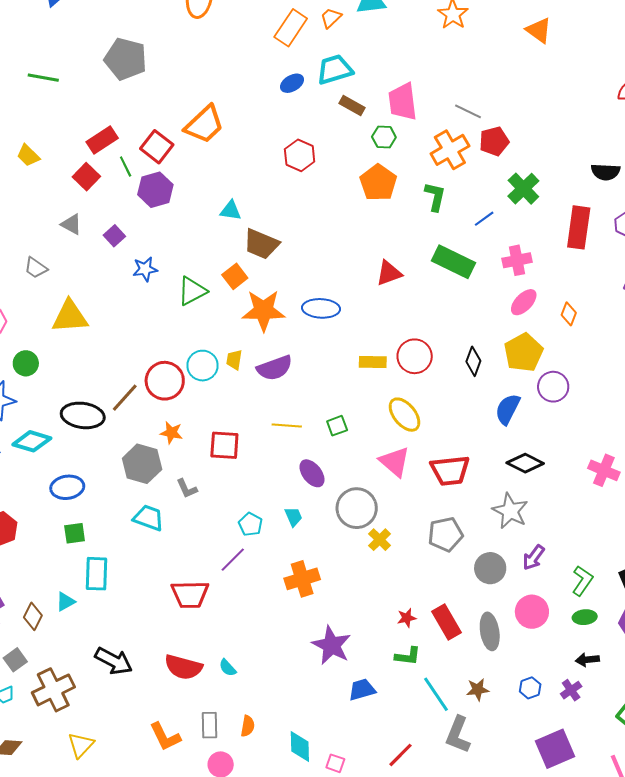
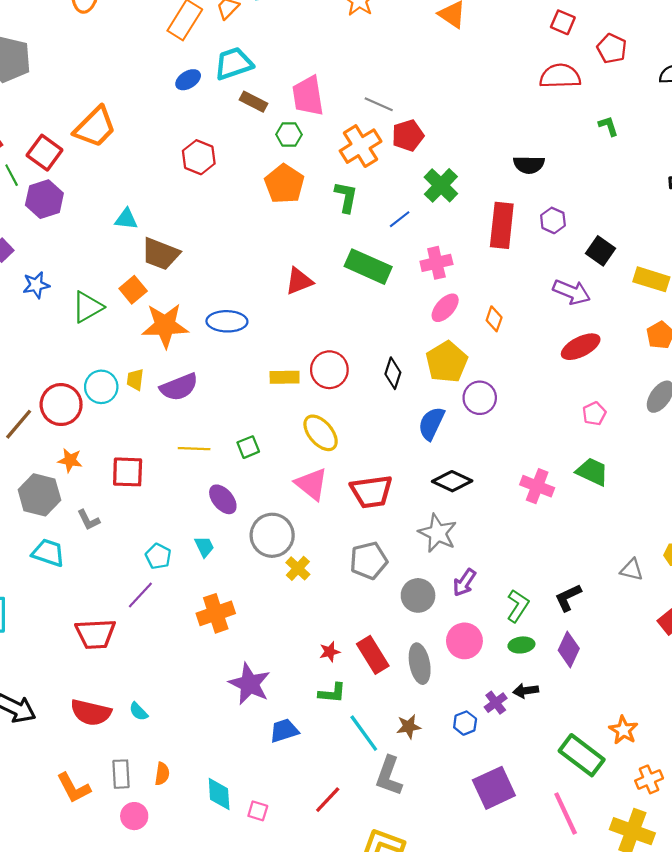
purple cross: (571, 690) -> (496, 703), moved

